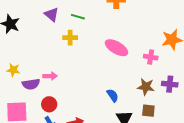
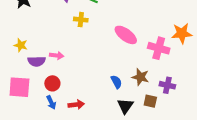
pink cross: (151, 57) -> (159, 48), size x1.5
purple cross: (170, 84) -> (167, 85), moved
brown star: (146, 87) -> (140, 77), moved

